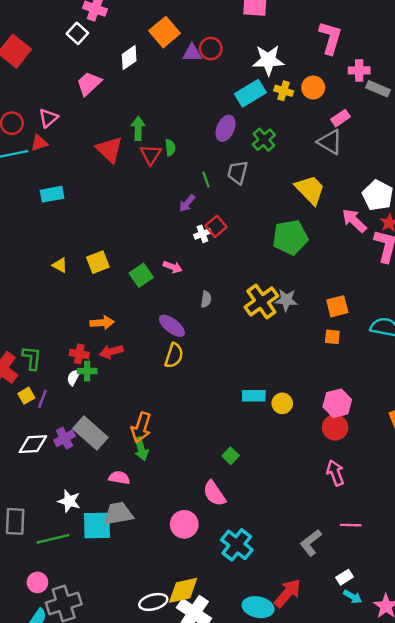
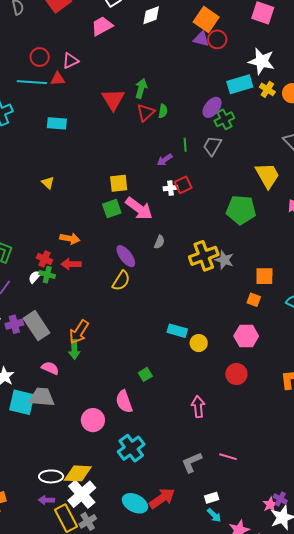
orange square: (165, 32) -> (206, 19), moved, turned -30
white diamond: (129, 58) -> (151, 15), moved
pink trapezoid: (89, 84) -> (102, 26), moved
green cross: (264, 140) -> (224, 119), moved
yellow square: (98, 262) -> (119, 183), moved
pink arrow: (173, 267) -> (139, 209), size x1.8
pink hexagon: (337, 403) -> (246, 336), moved
pink arrow: (335, 473) -> (198, 407), moved

